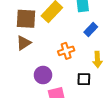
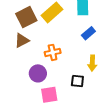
brown square: (26, 19) -> (26, 17), turned -35
orange cross: (66, 51) -> (53, 52), moved

